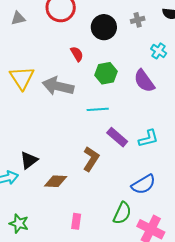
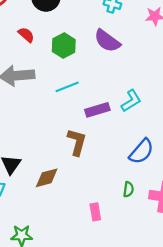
purple rectangle: (117, 137) -> (97, 110), turned -40
green semicircle: (122, 213) -> (128, 189), size x0.6
pink rectangle: (76, 221) -> (95, 212), moved

